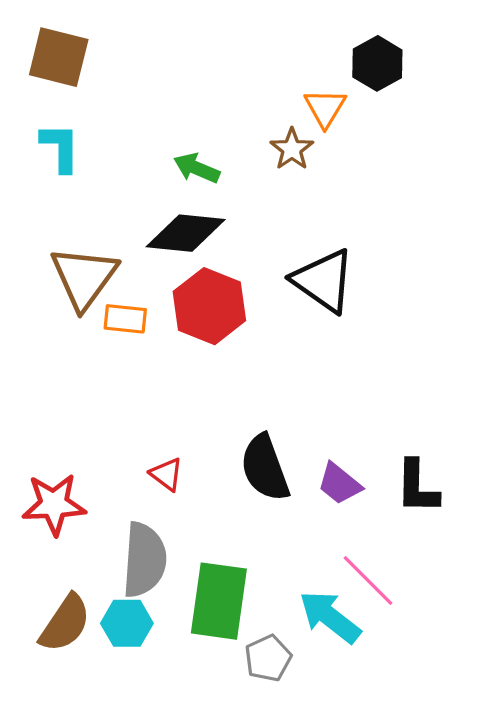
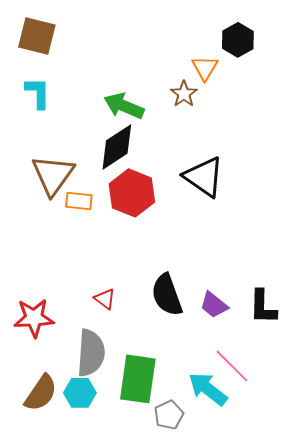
green arrow: (197, 168) -> (124, 106), size x1.4
black diamond: (186, 233) -> (117, 147), turned -39

